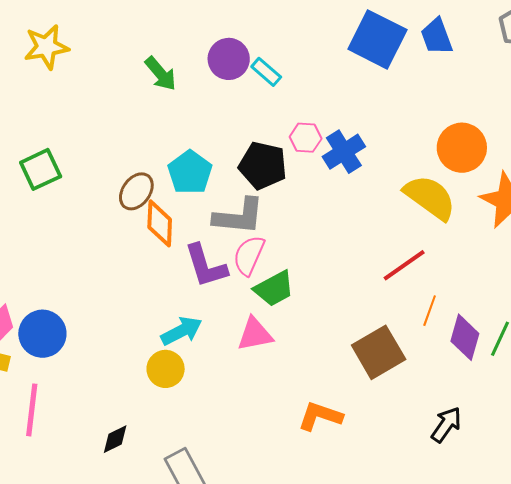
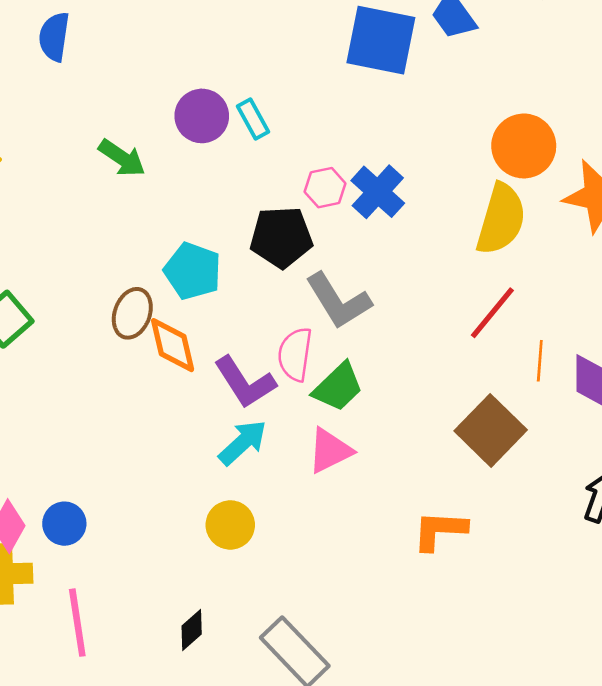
cyan rectangle: (266, 72) -> (253, 119), turned 36
yellow semicircle: (430, 197) -> (501, 219), turned 86
gray L-shape: (239, 216) -> (338, 301), moved, turned 68
cyan arrow: (182, 331) -> (243, 443), moved
blue circle: (42, 334) -> (64, 524), size x0.7

